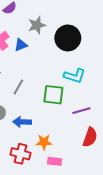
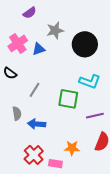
orange star: (44, 142) -> (72, 148), moved
red cross: (21, 154) -> (34, 155), turned 30
pink rectangle: (55, 161) -> (55, 164), moved

